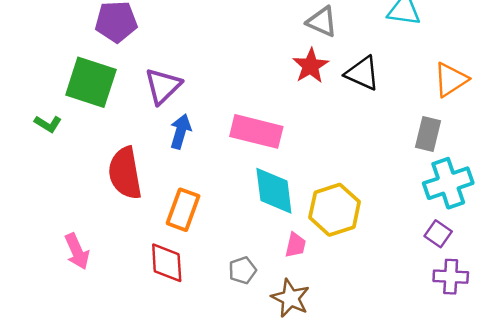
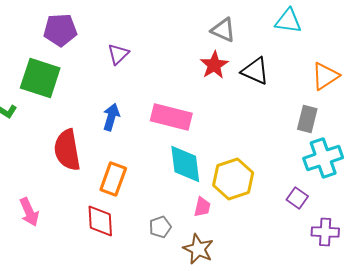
purple triangle: (163, 86) -> (118, 54), moved, size x0.7
purple square: (438, 234) -> (297, 198), moved

